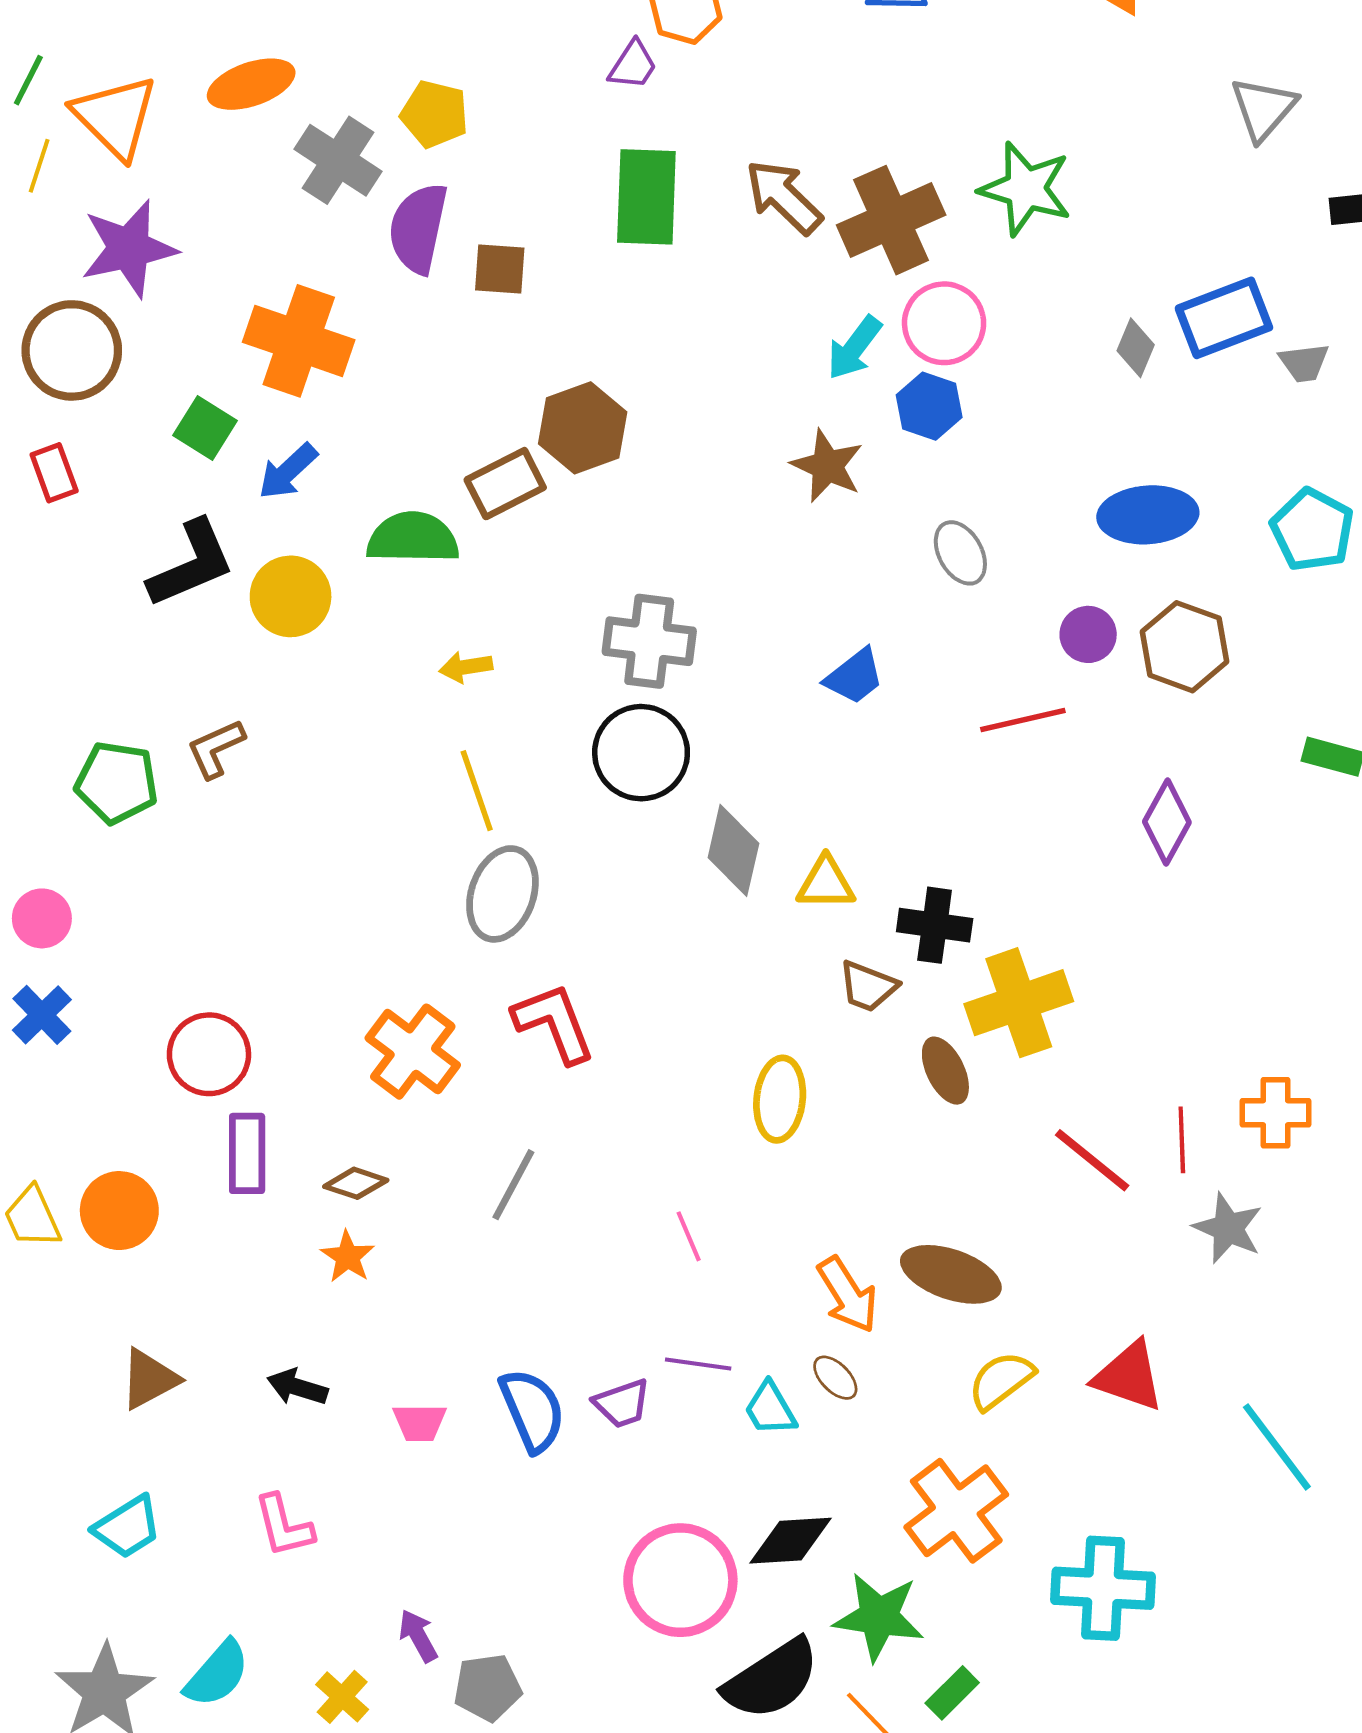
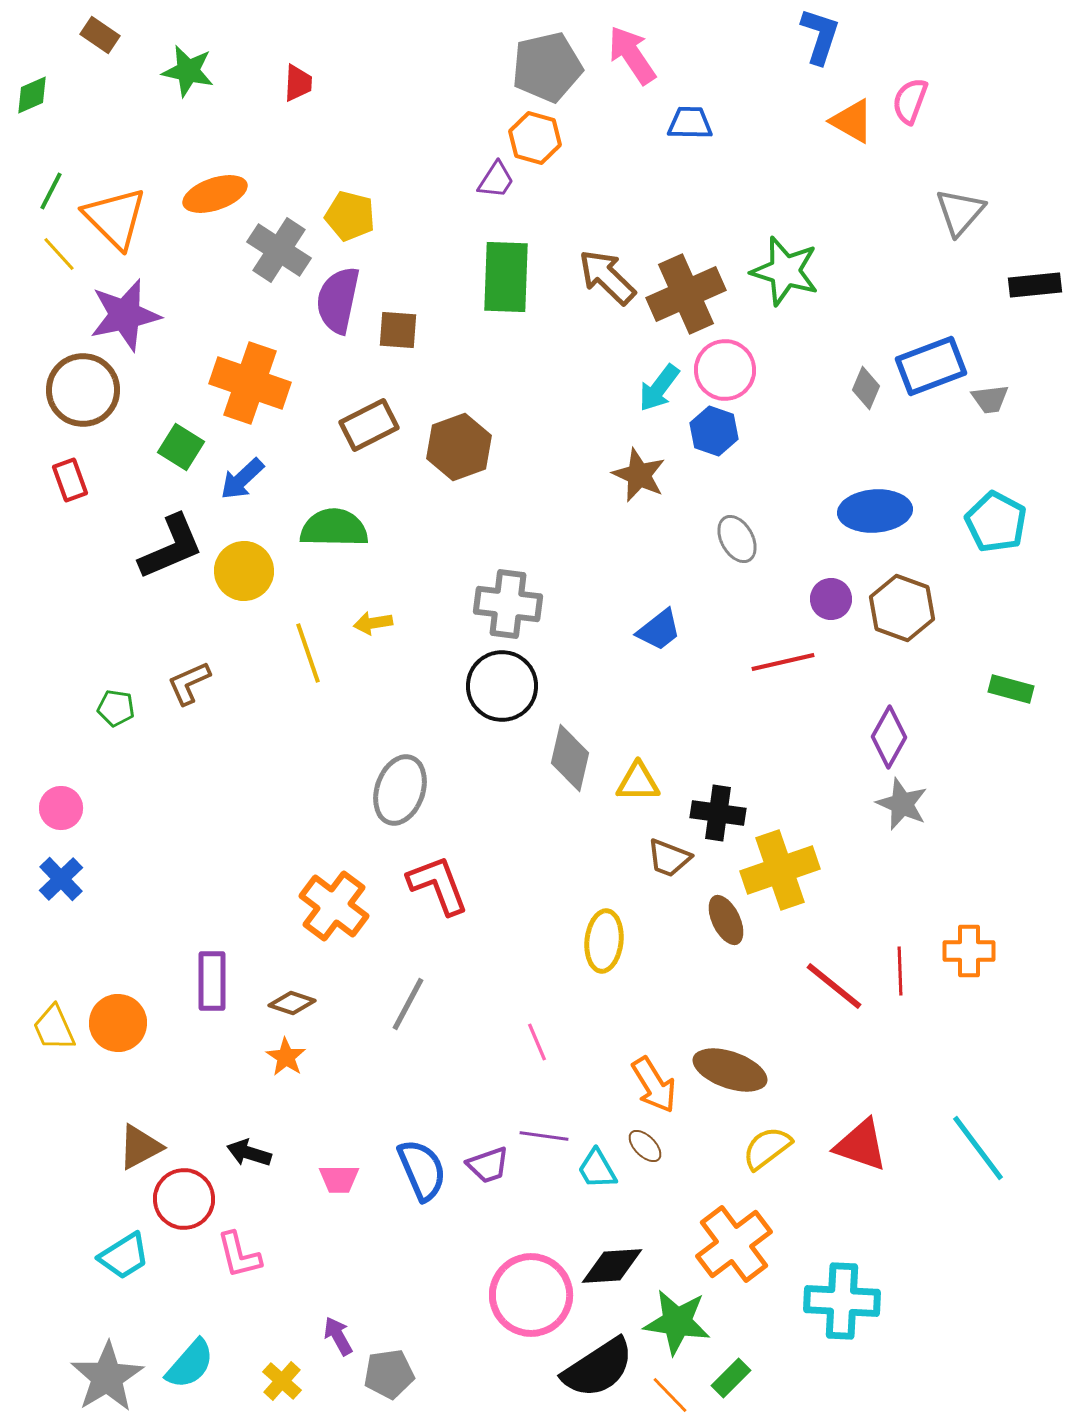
yellow line: (39, 166) -> (59, 254), turned -60
brown rectangle: (505, 484) -> (369, 425), moved
green pentagon: (117, 783) -> (116, 708), size x0.6
yellow line: (477, 791) -> (308, 653), moved
red circle: (209, 1054) -> (184, 1199), moved
gray star: (1228, 1228) -> (902, 804), moved
cyan line: (1277, 1447) -> (978, 1148), moved

